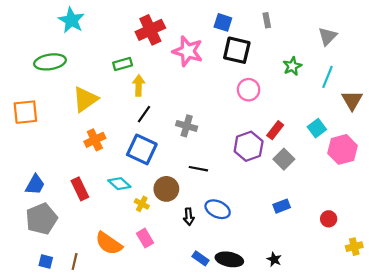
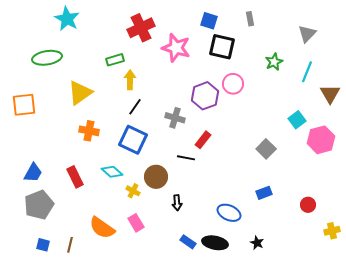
red rectangle: (275, 130) -> (203, 140), moved
orange cross: (95, 140) -> (89, 131), turned 36
purple hexagon: (249, 146) -> (205, 96), moved
blue ellipse: (218, 209) -> (229, 213), moved

